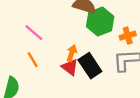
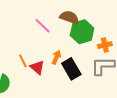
pink line: (34, 33) -> (42, 26), moved
red triangle: (70, 67) -> (37, 67), moved

